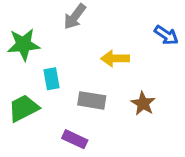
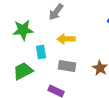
yellow arrow: (115, 58) -> (66, 39), moved

